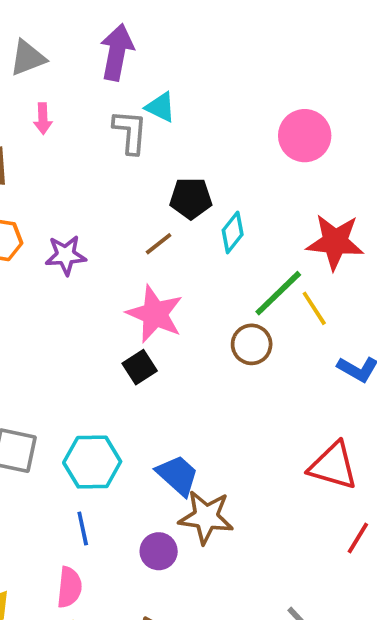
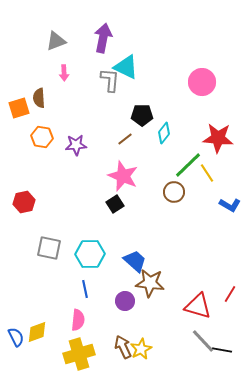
cyan triangle: (160, 107) -> (126, 67), size x1.5
red triangle: (333, 466) -> (198, 306), moved

